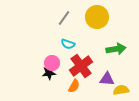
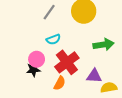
cyan semicircle: (68, 44) -> (53, 39), turned -40

